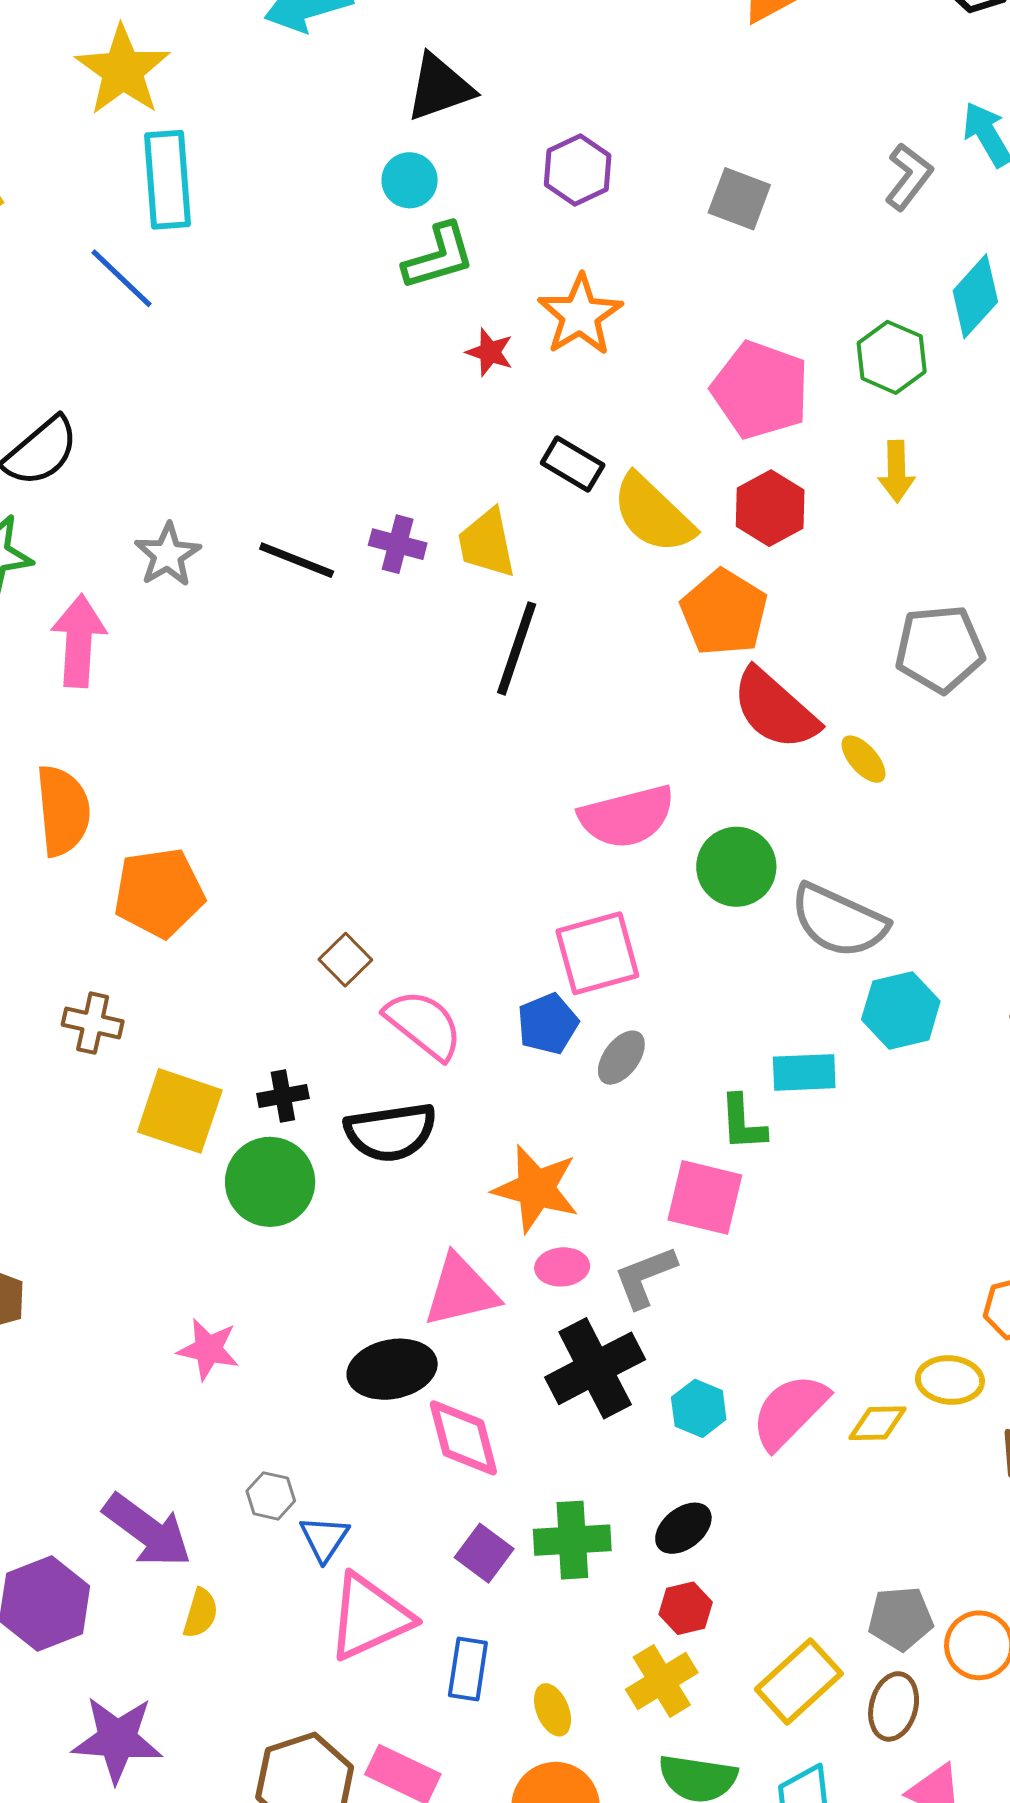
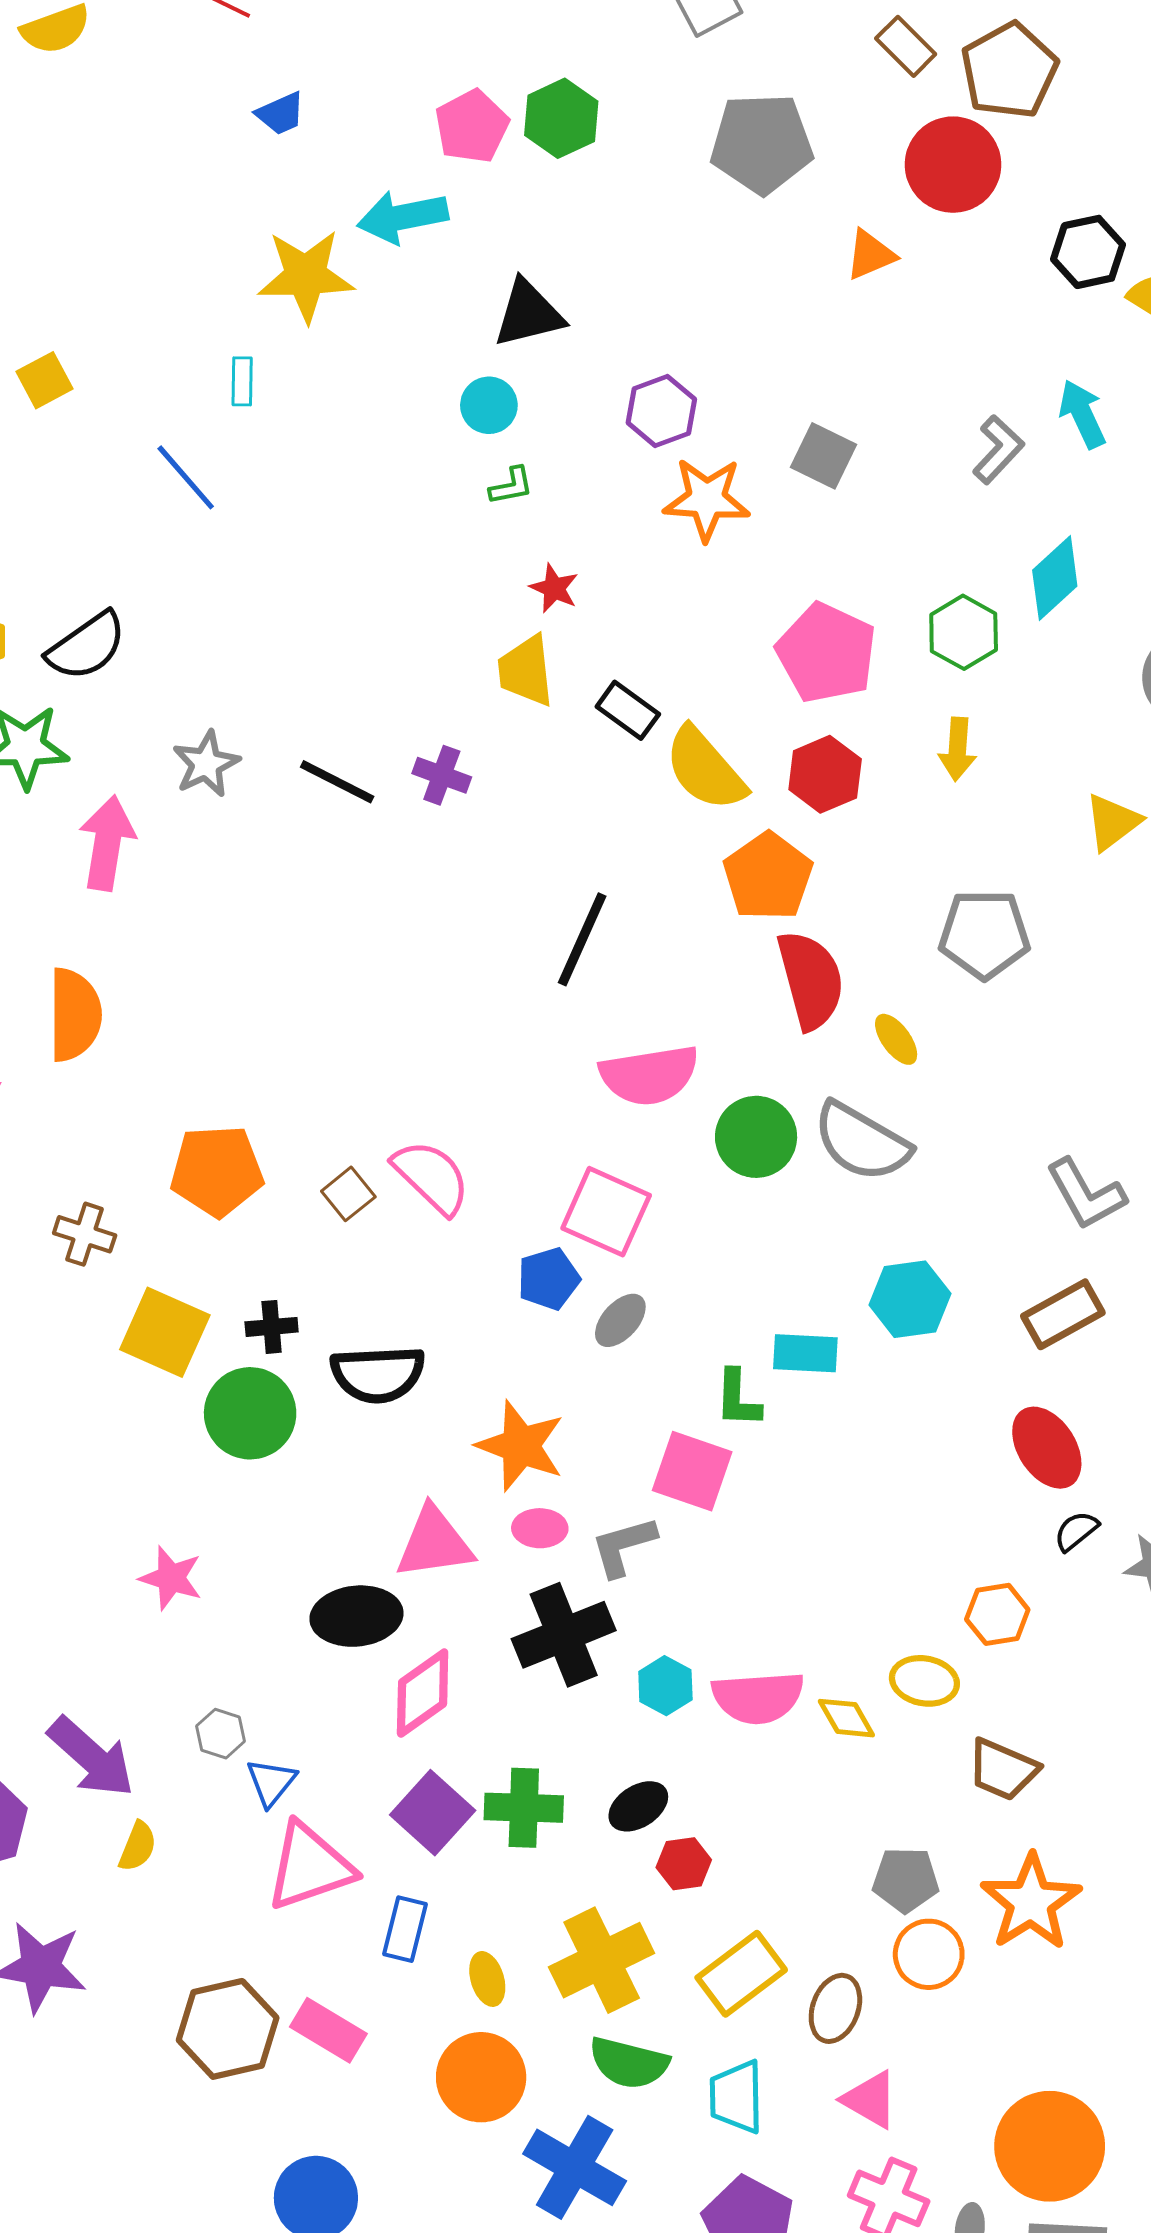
yellow star: (123, 70) -> (306, 276), moved, turned 30
cyan rectangle: (168, 180) -> (242, 381), size x0.5
green L-shape: (439, 257) -> (511, 486), size x0.6
orange star: (580, 315) -> (707, 499), moved, turned 30
yellow trapezoid: (487, 543) -> (526, 671), moved
black line: (517, 648) -> (582, 939), moved
red semicircle: (775, 709) -> (811, 980), turned -152
orange pentagon: (159, 893) -> (217, 1171), moved
gray semicircle: (839, 921) -> (862, 1142), moved
pink square: (597, 953) -> (606, 1212), turned 34
pink semicircle: (424, 1024) -> (431, 1177), moved
pink semicircle: (790, 1411) -> (758, 1697), turned -144
yellow diamond: (878, 1423) -> (846, 1718), turned 56
pink diamond: (463, 1438) -> (423, 1693), turned 64
purple square: (484, 1553) -> (433, 1813), size x1.4
red hexagon: (686, 1608) -> (684, 1864), moved
gray pentagon: (900, 1619) -> (906, 1880), moved
yellow cross: (662, 1681) -> (602, 1960), size x1.4

